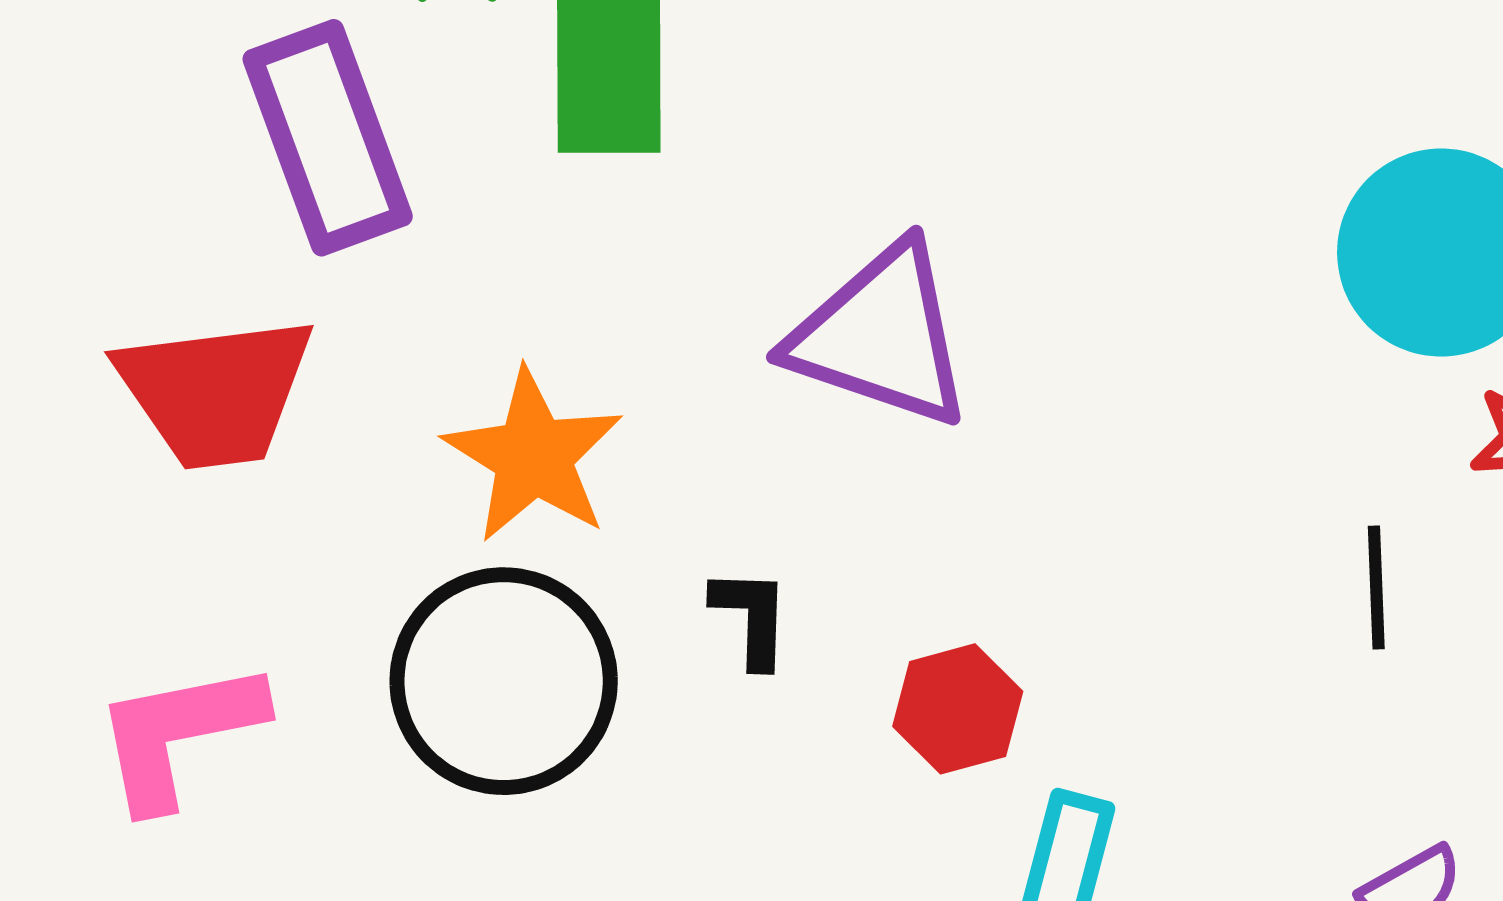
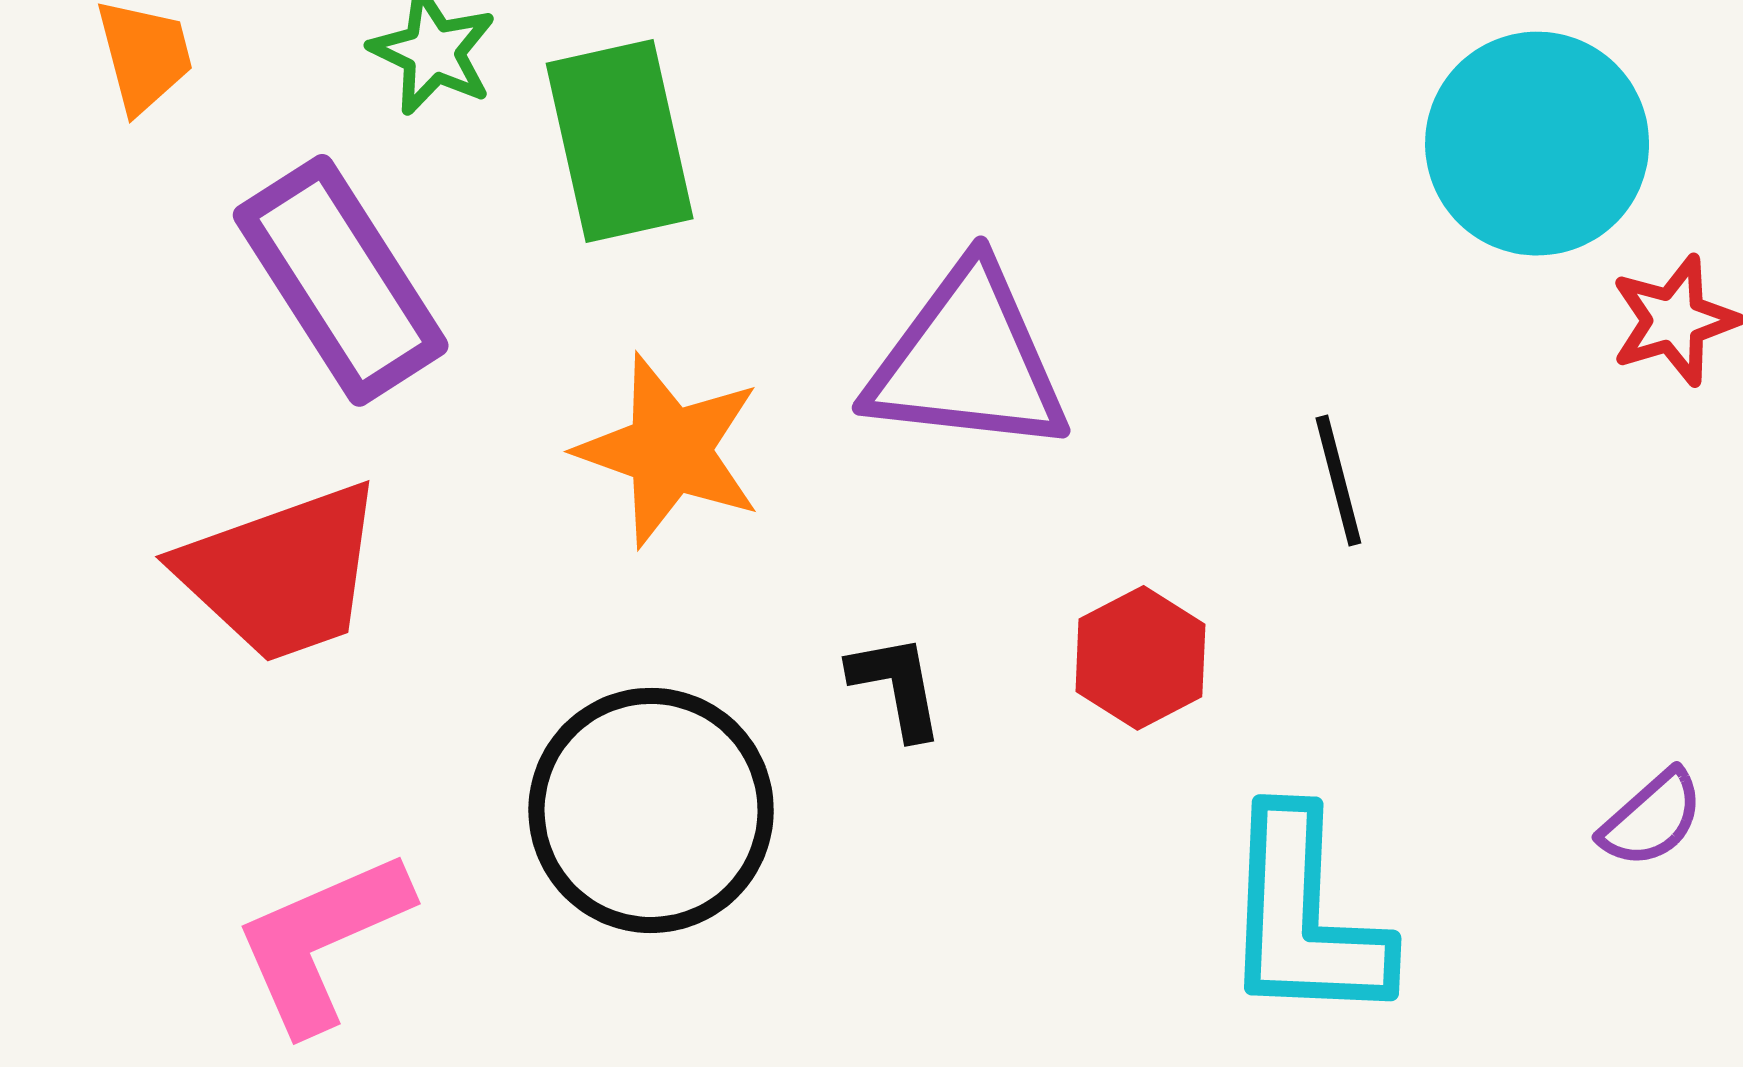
orange star: (533, 456) -> (669, 450), moved
black line: (1376, 588) -> (1338, 481), moved
red hexagon: (958, 709) -> (1140, 658), moved

